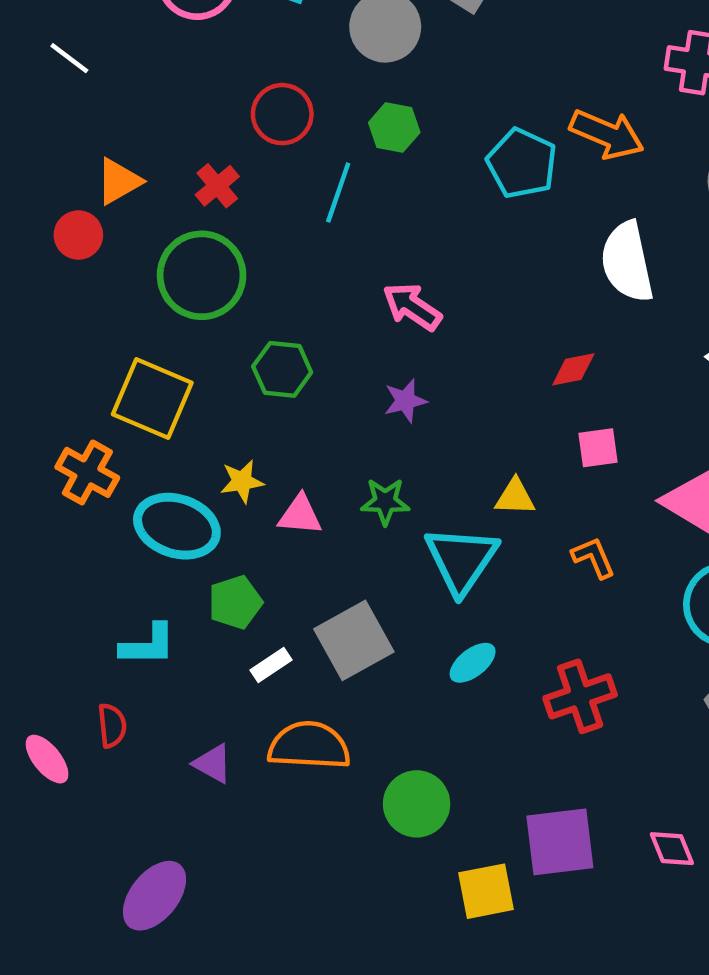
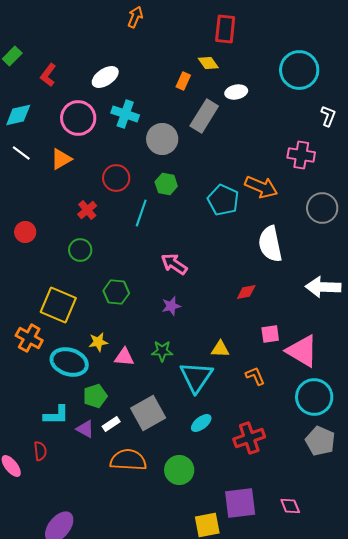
orange triangle: (119, 181) -> (61, 159), moved
green circle: (202, 275) -> (80, 250), size x0.6
pink square: (598, 448) -> (270, 334), moved
purple triangle: (213, 764) -> (85, 429), moved
green circle: (417, 804) -> (179, 470), moved

